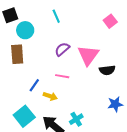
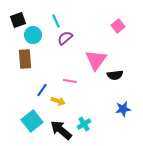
cyan line: (56, 16) -> (56, 21), moved
purple semicircle: (62, 49) -> (65, 38), moved

